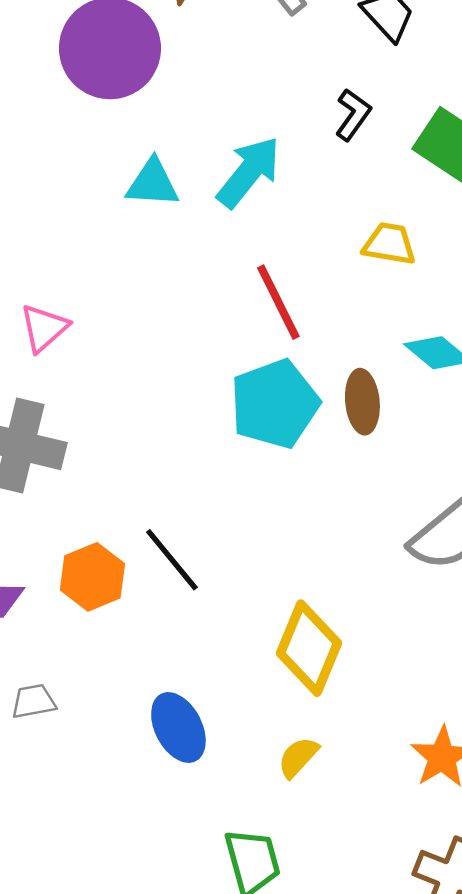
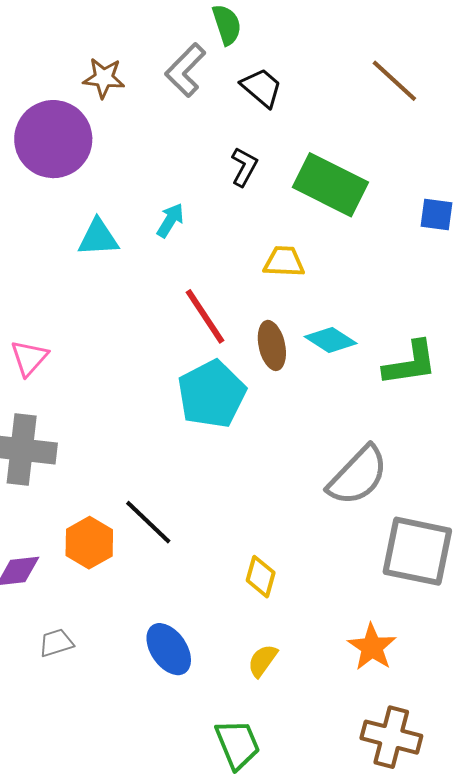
cyan arrow: (249, 172) -> (170, 220), size x0.6
brown ellipse: (362, 402) -> (272, 345), moved
yellow diamond: (309, 648) -> (261, 577), size x0.6

